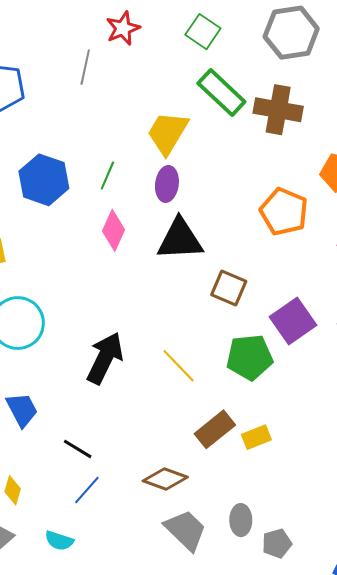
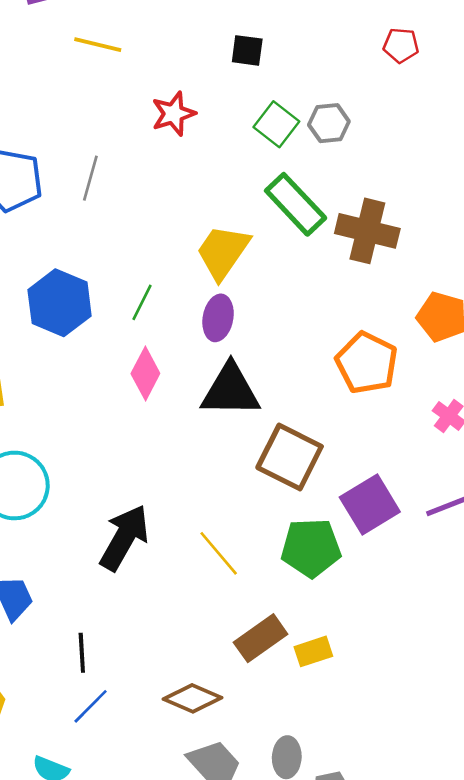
gray hexagon: (291, 33) -> (329, 123), moved, size x0.6
gray line: (85, 67) -> (90, 178), moved
brown square: (229, 288) -> (290, 457), size x1.4
black line: (78, 449) -> (82, 653), turned 52

